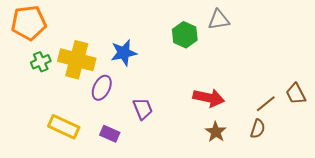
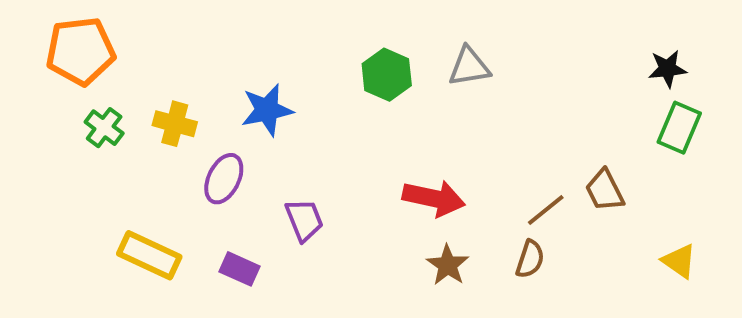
gray triangle: (219, 20) -> (469, 67), moved
yellow cross: (77, 60) -> (175, 124), size x0.6
green cross: (41, 62) -> (104, 128), turned -30

